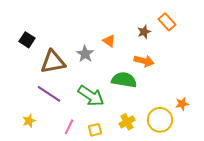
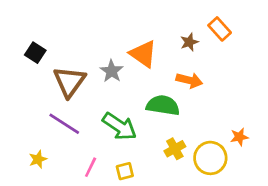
orange triangle: (109, 41) -> (143, 54), size x1.6
brown triangle: (53, 62) -> (69, 82), turned -44
yellow cross: (127, 122) -> (175, 149), moved

